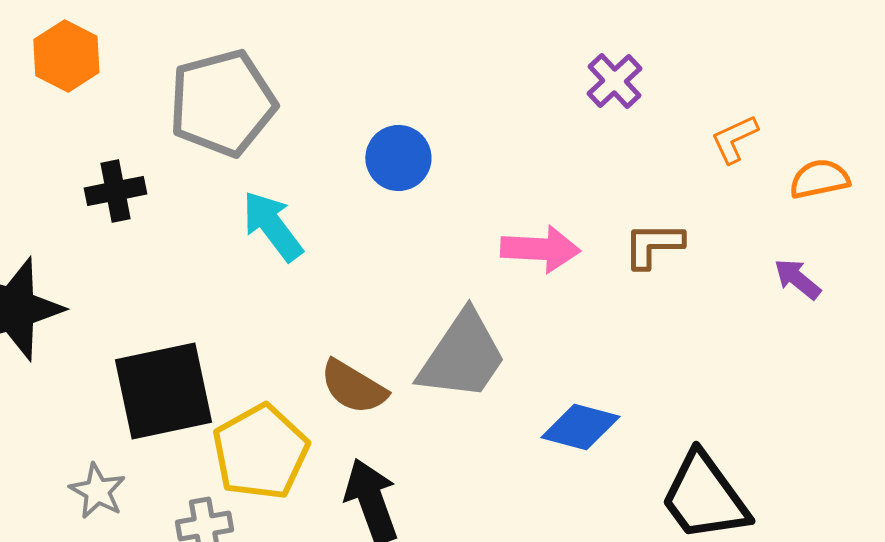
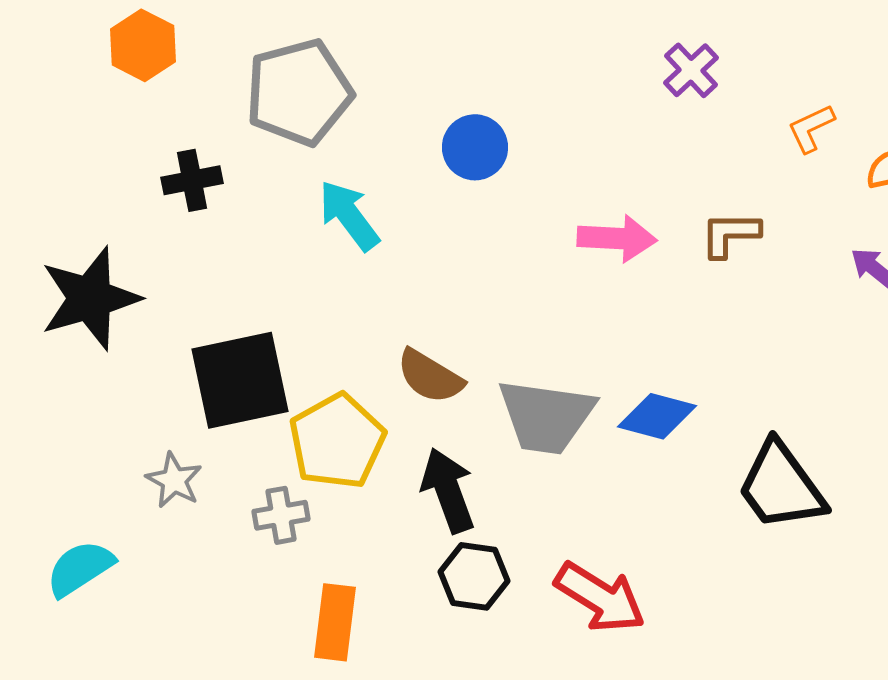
gray trapezoid: (462, 356) -> (546, 416), moved, turned 64

